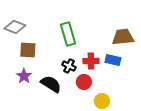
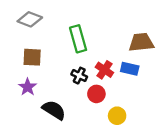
gray diamond: (15, 27) -> (30, 19), moved
red cross: (91, 61) -> (104, 70), turned 35
black semicircle: (51, 84) -> (54, 110), moved

